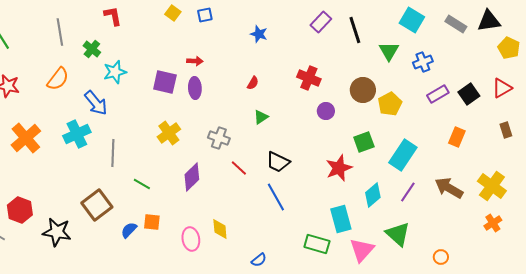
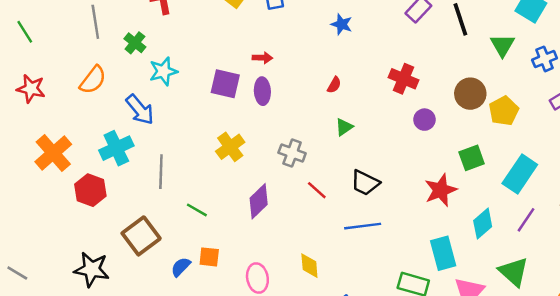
blue line: (276, 197) -> (363, 226), turned -68
red hexagon: (20, 210) -> (90, 190), moved
yellow diamond: (220, 229) -> (309, 266), moved

